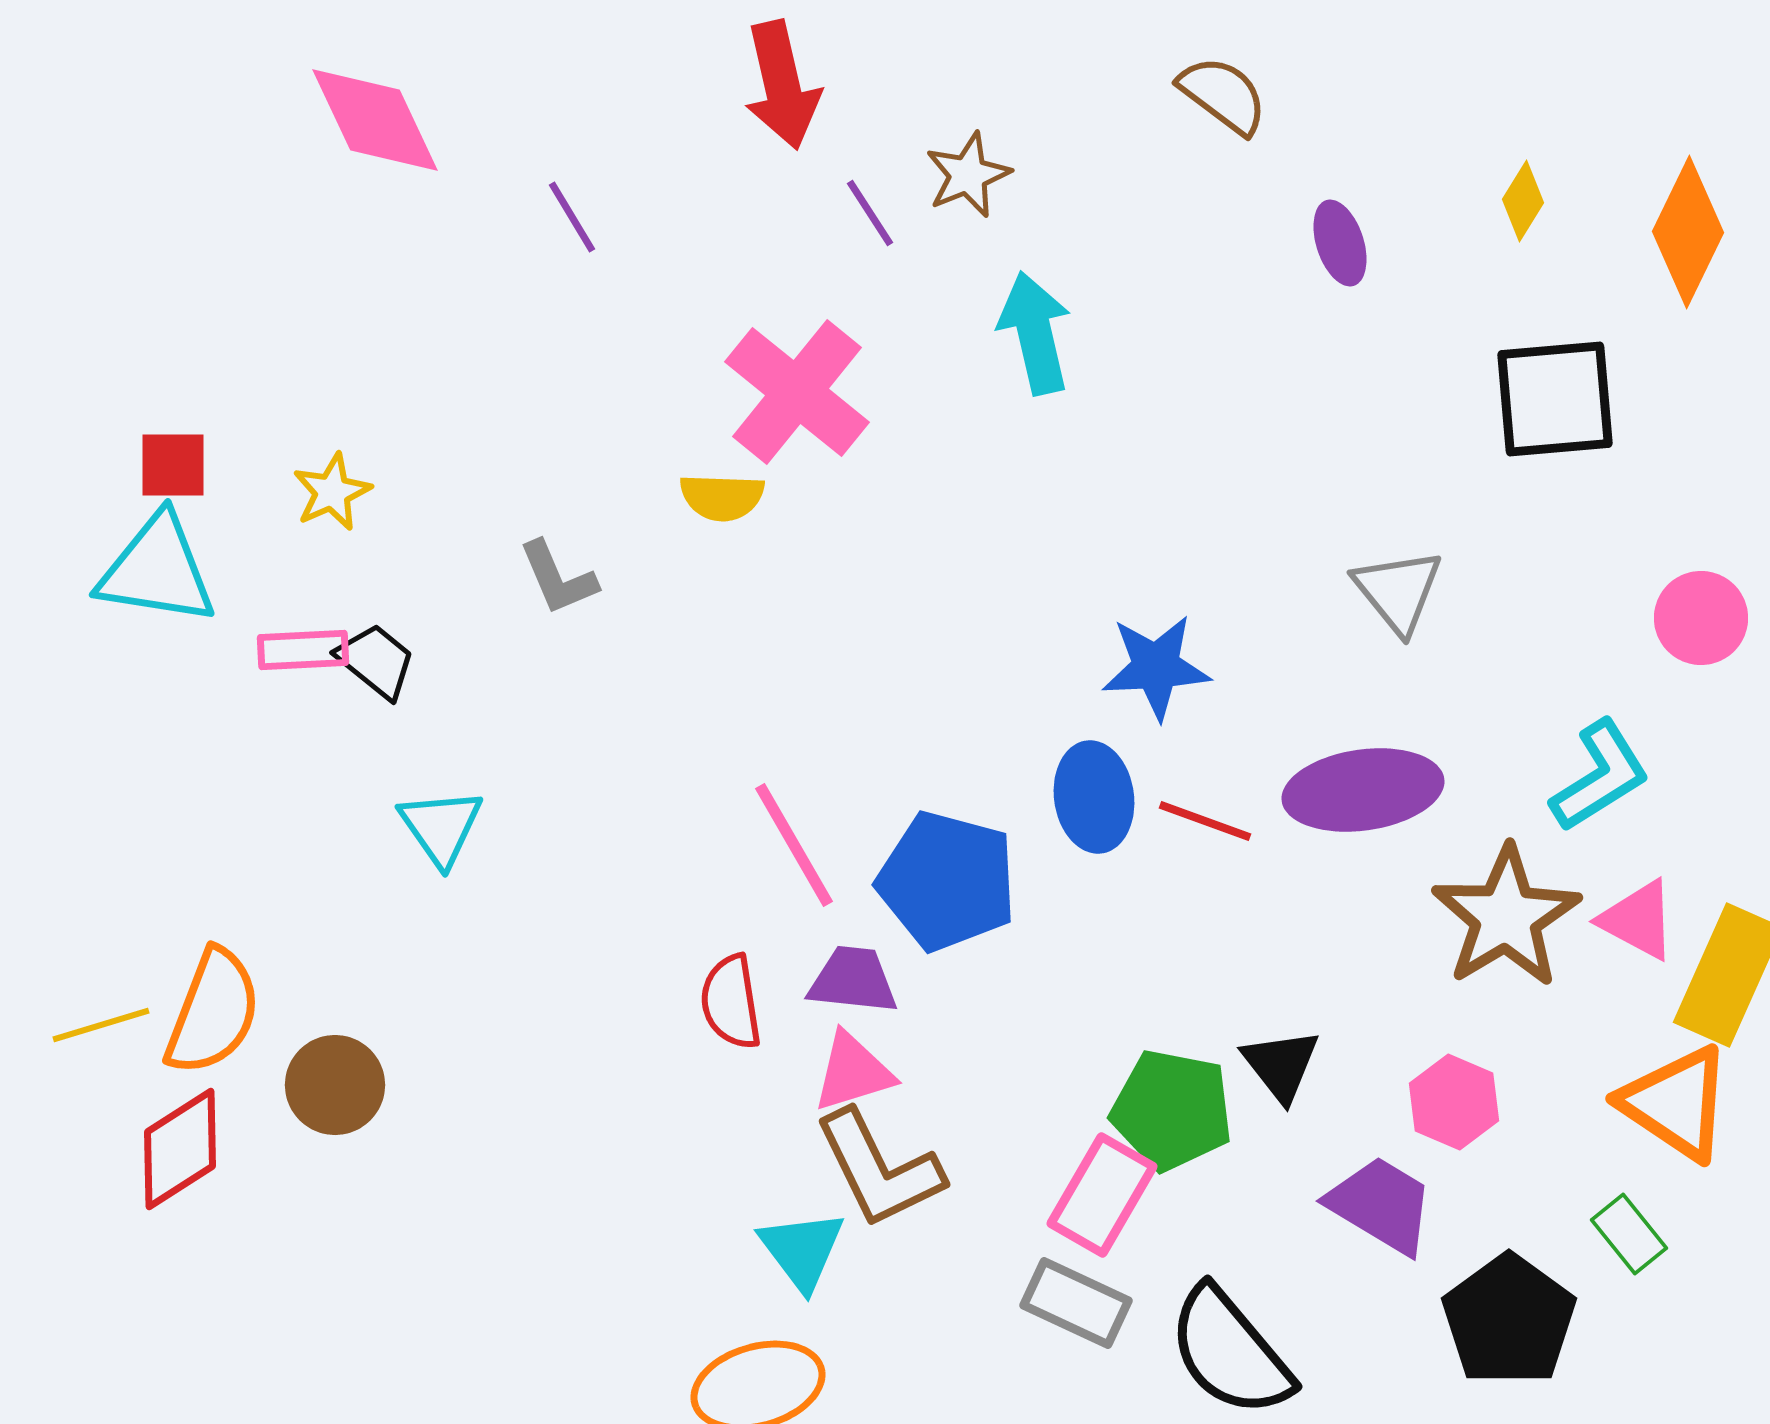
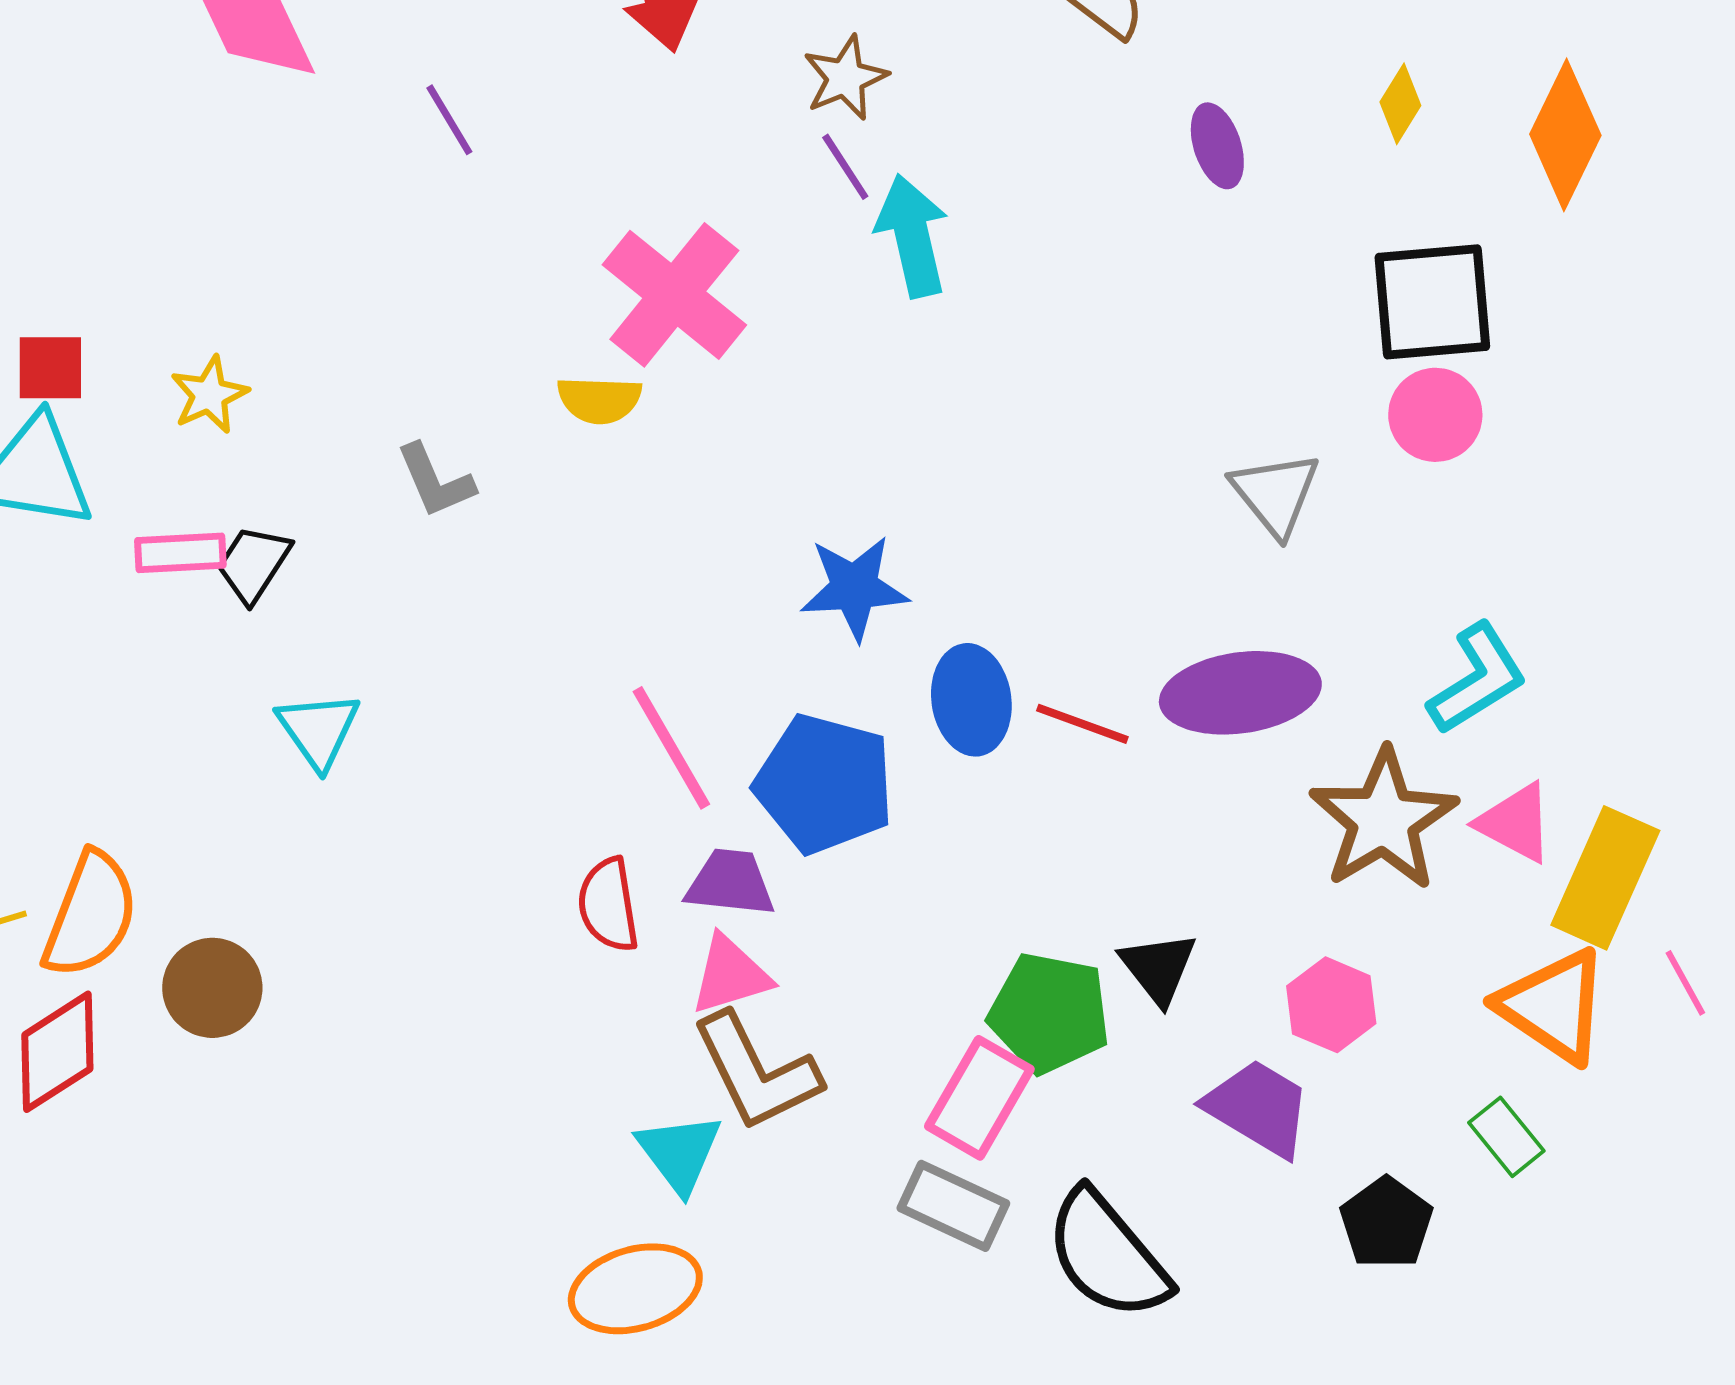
purple line: (870, 213) -> (845, 167), moved
pink circle: (1701, 618) -> (1435, 415), moved
black trapezoid: (376, 661) -> (253, 564), turned -96
blue star: (1156, 667) -> (854, 588), moved
black pentagon: (1509, 1320) -> (1386, 1223), size x0.7

